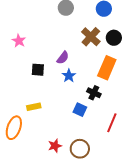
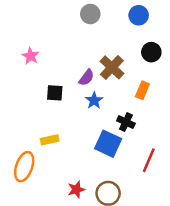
brown cross: (91, 37) -> (112, 67), moved
orange rectangle: (107, 68) -> (142, 90), size x0.6
blue square: (80, 110) -> (108, 144), size x1.5

